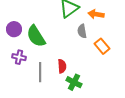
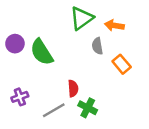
purple cross: (19, 57) -> (20, 97), moved, turned -32
gray line: (40, 72) -> (54, 110), moved, turned 60

